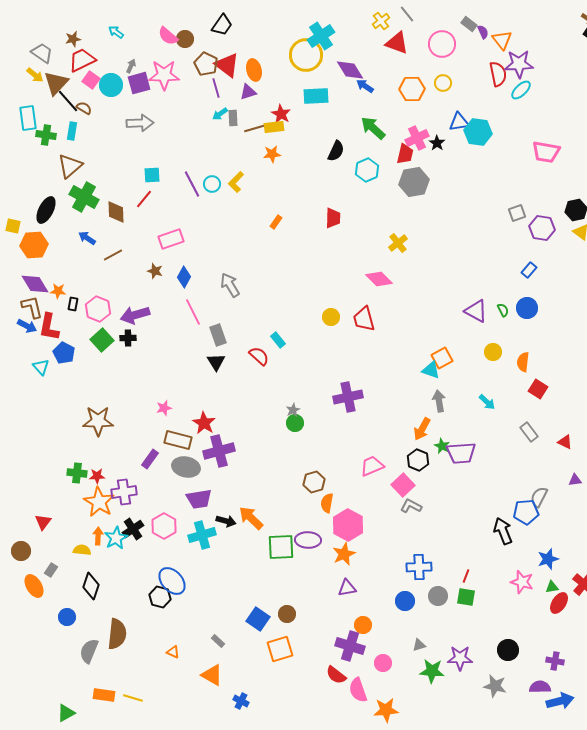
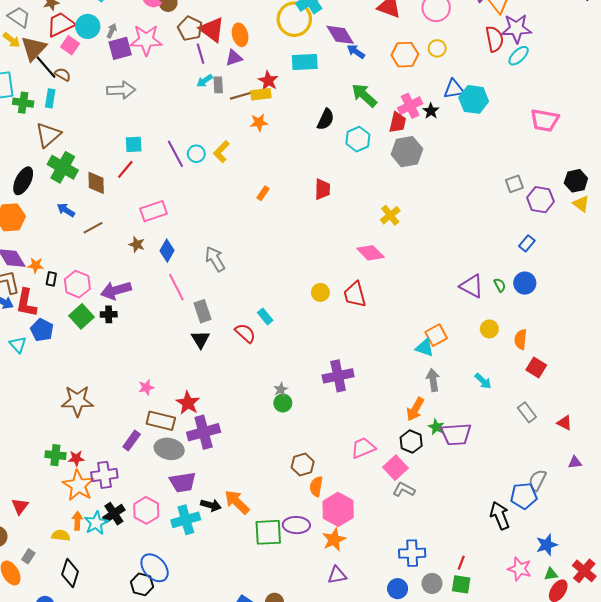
cyan circle: (111, 85) -> (88, 26), moved

